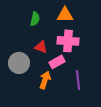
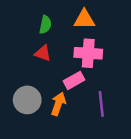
red triangle: (41, 47) -> (43, 53), moved
gray circle: (19, 63) -> (27, 100), moved

